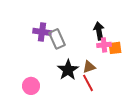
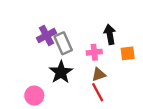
purple cross: (42, 32) -> (47, 36), turned -36
pink cross: (104, 45) -> (94, 52), moved
black star: (68, 70) -> (61, 72), moved

